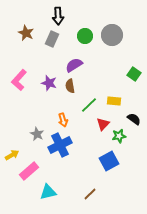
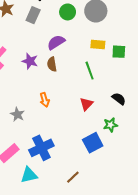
green square: (134, 74) -> (119, 52), turned -32
yellow rectangle: (114, 101) -> (98, 44), moved
green line: (89, 105) -> (90, 71), moved, turned -66
green star: (119, 136) -> (110, 125), moved
blue cross: (60, 145) -> (41, 148), moved

